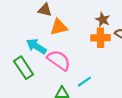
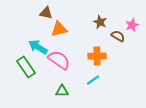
orange cross: (101, 38) -> (97, 56), moved
cyan line: (84, 82) -> (93, 80), moved

